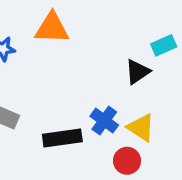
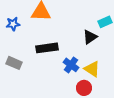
black rectangle: (62, 138) -> (47, 48), moved

